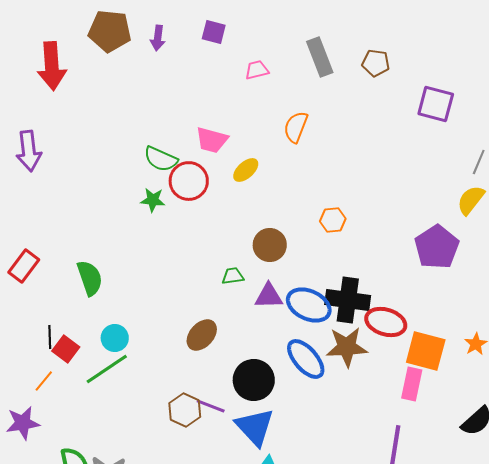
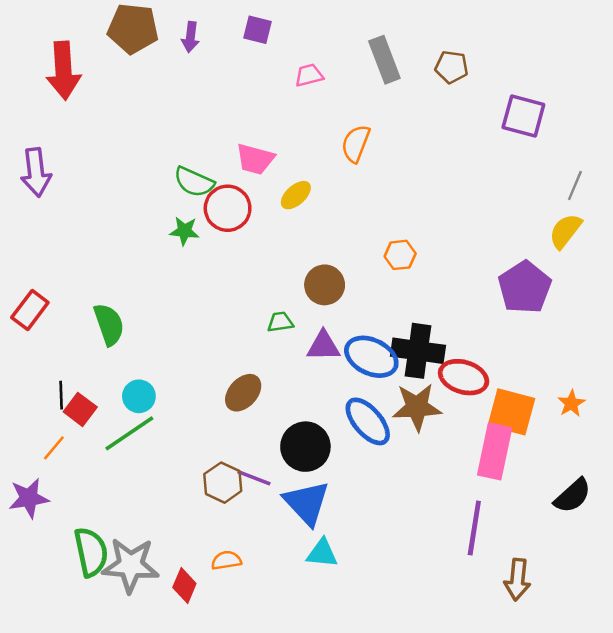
pink rectangle: (412, 384) -> (495, 451), size x1.4

